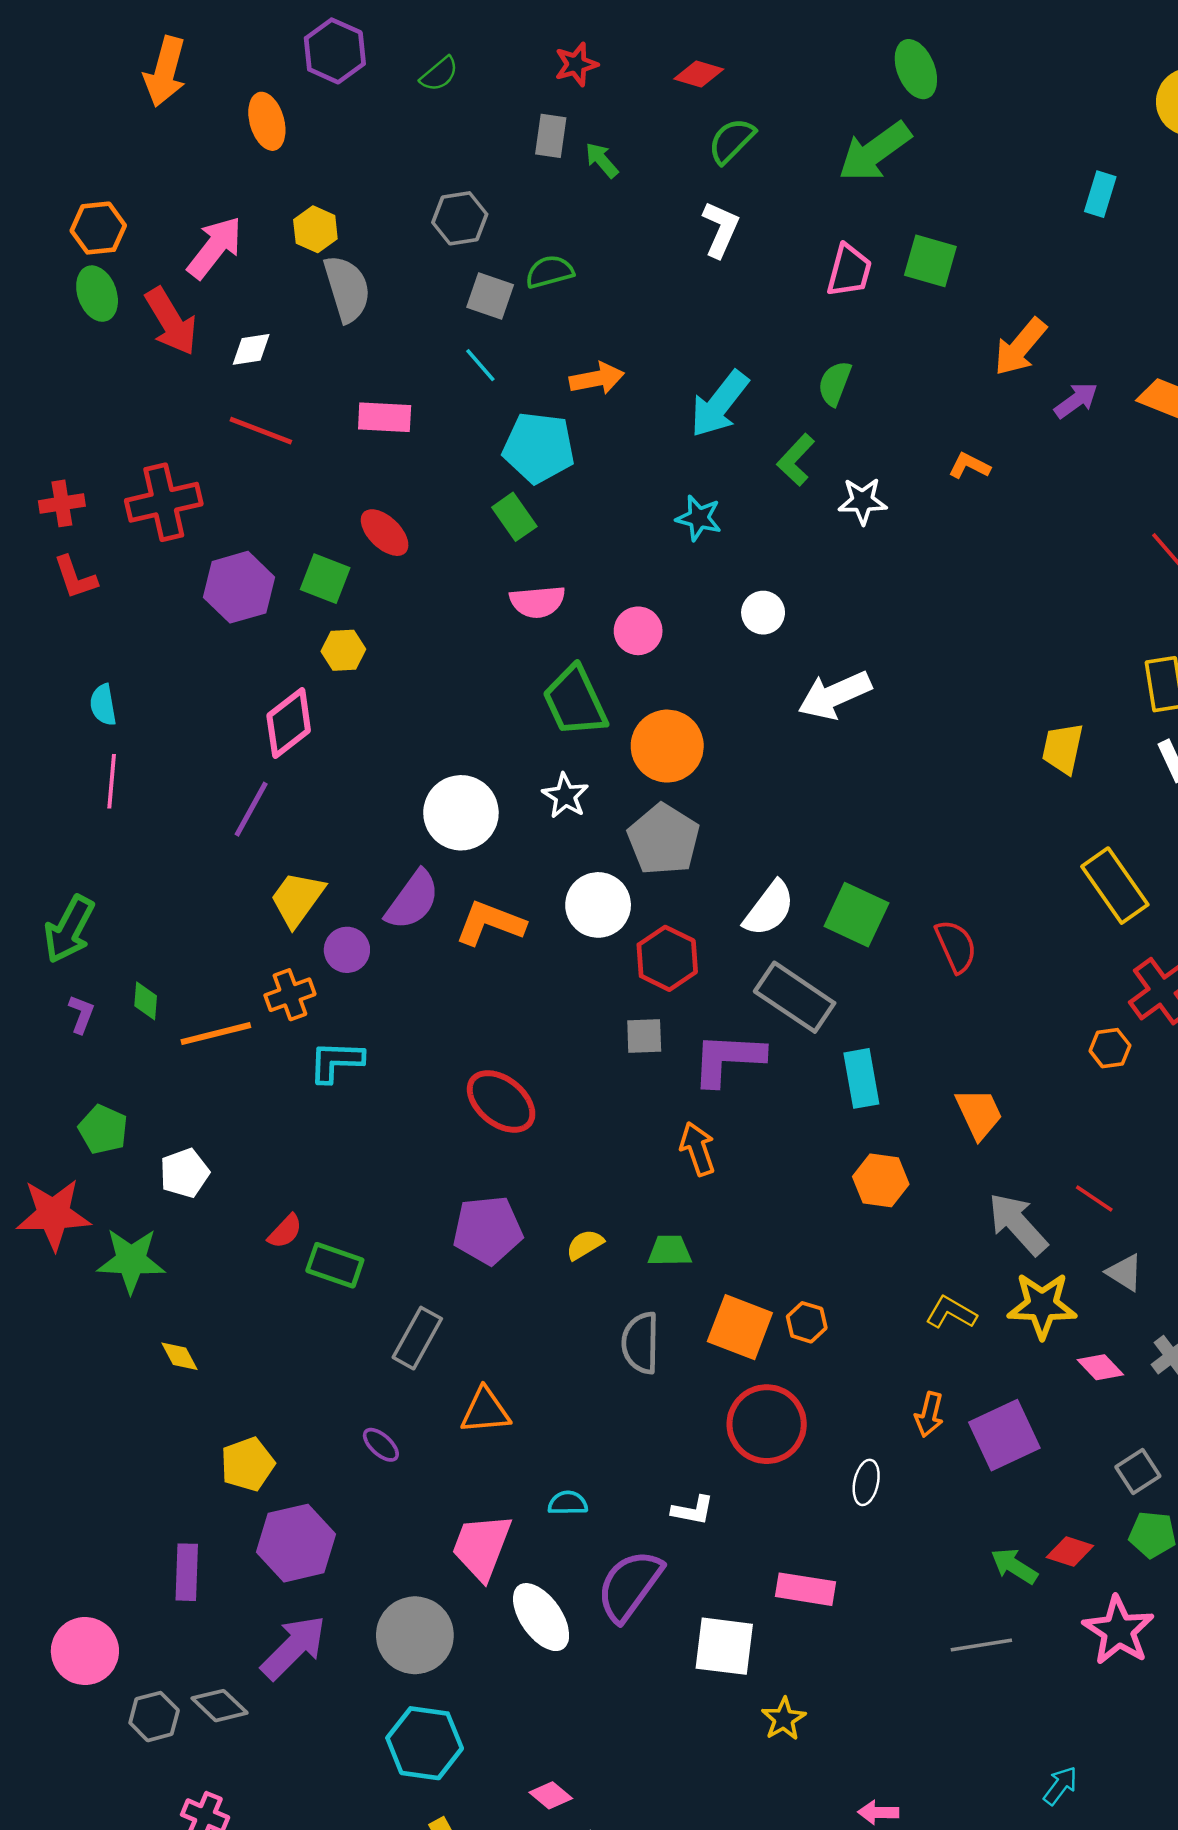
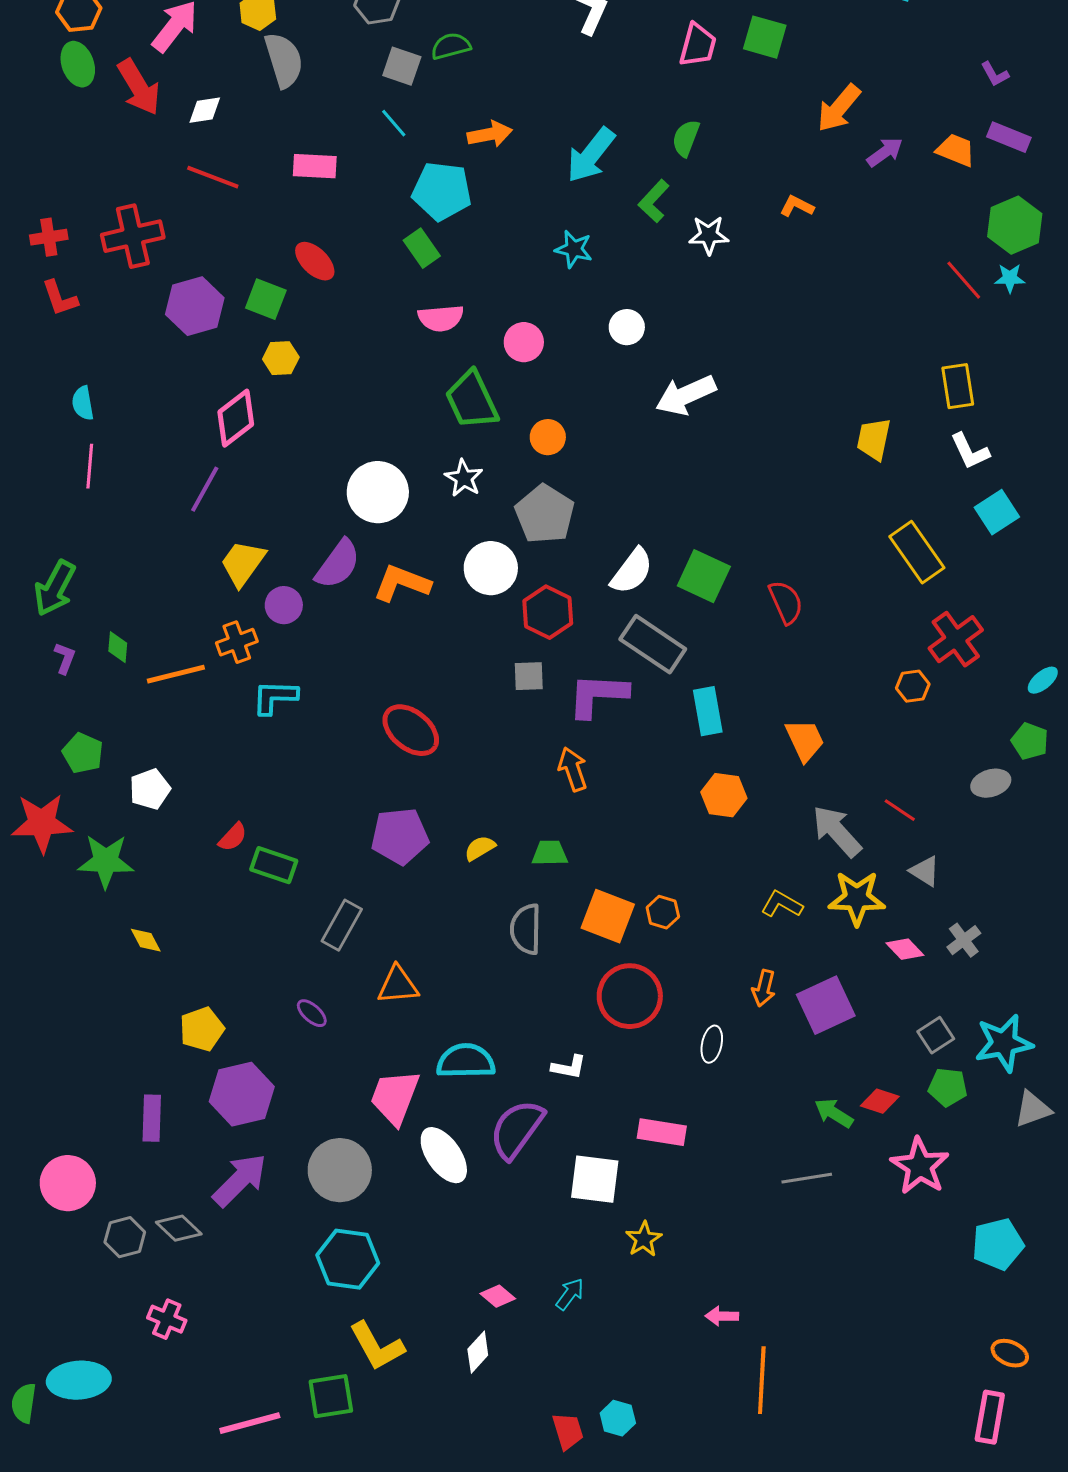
orange circle: (667, 746) -> (548, 437), size x0.6
cyan semicircle: (568, 1503) -> (466, 1061), size x1.8
cyan arrow: (1060, 1786) -> (570, 1294), moved
pink diamond: (551, 1795) -> (498, 1296), moved

